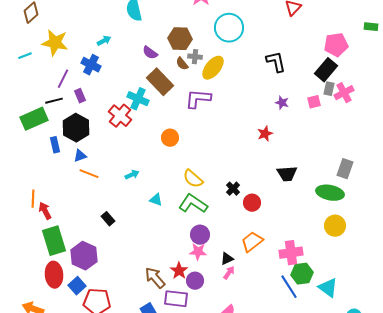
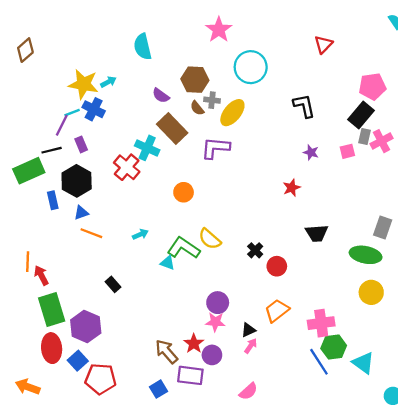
yellow star: (55, 43) -> (83, 84), moved
cyan line: (25, 56) -> (72, 113), moved
green L-shape: (193, 204) -> (184, 248), moved

